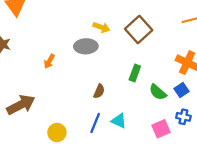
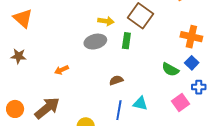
orange arrow: (49, 61) -> (62, 70), moved, turned 48
green rectangle: (135, 73) -> (126, 41), moved
brown semicircle: (99, 91) -> (116, 80), turned -120

